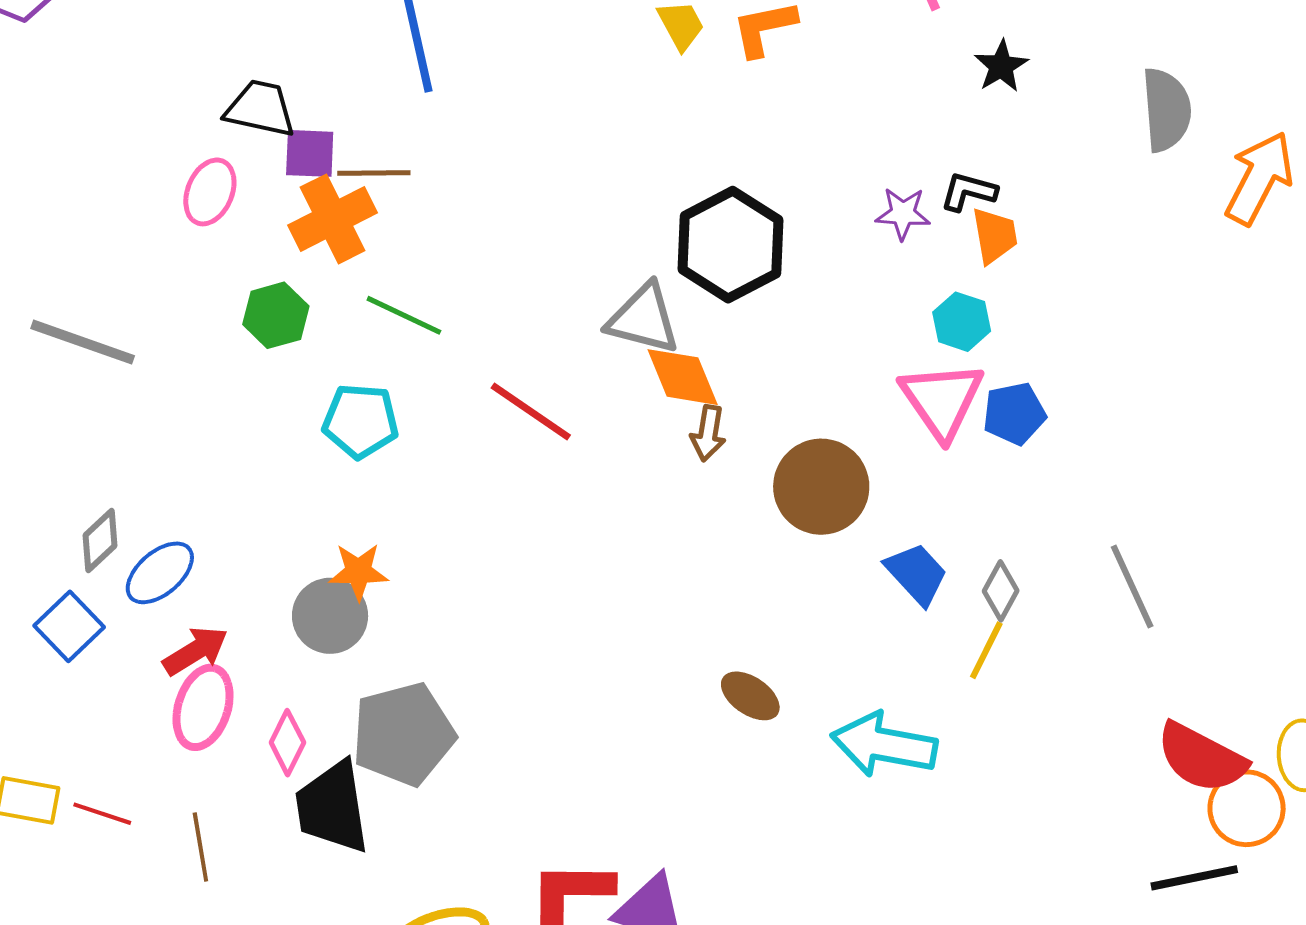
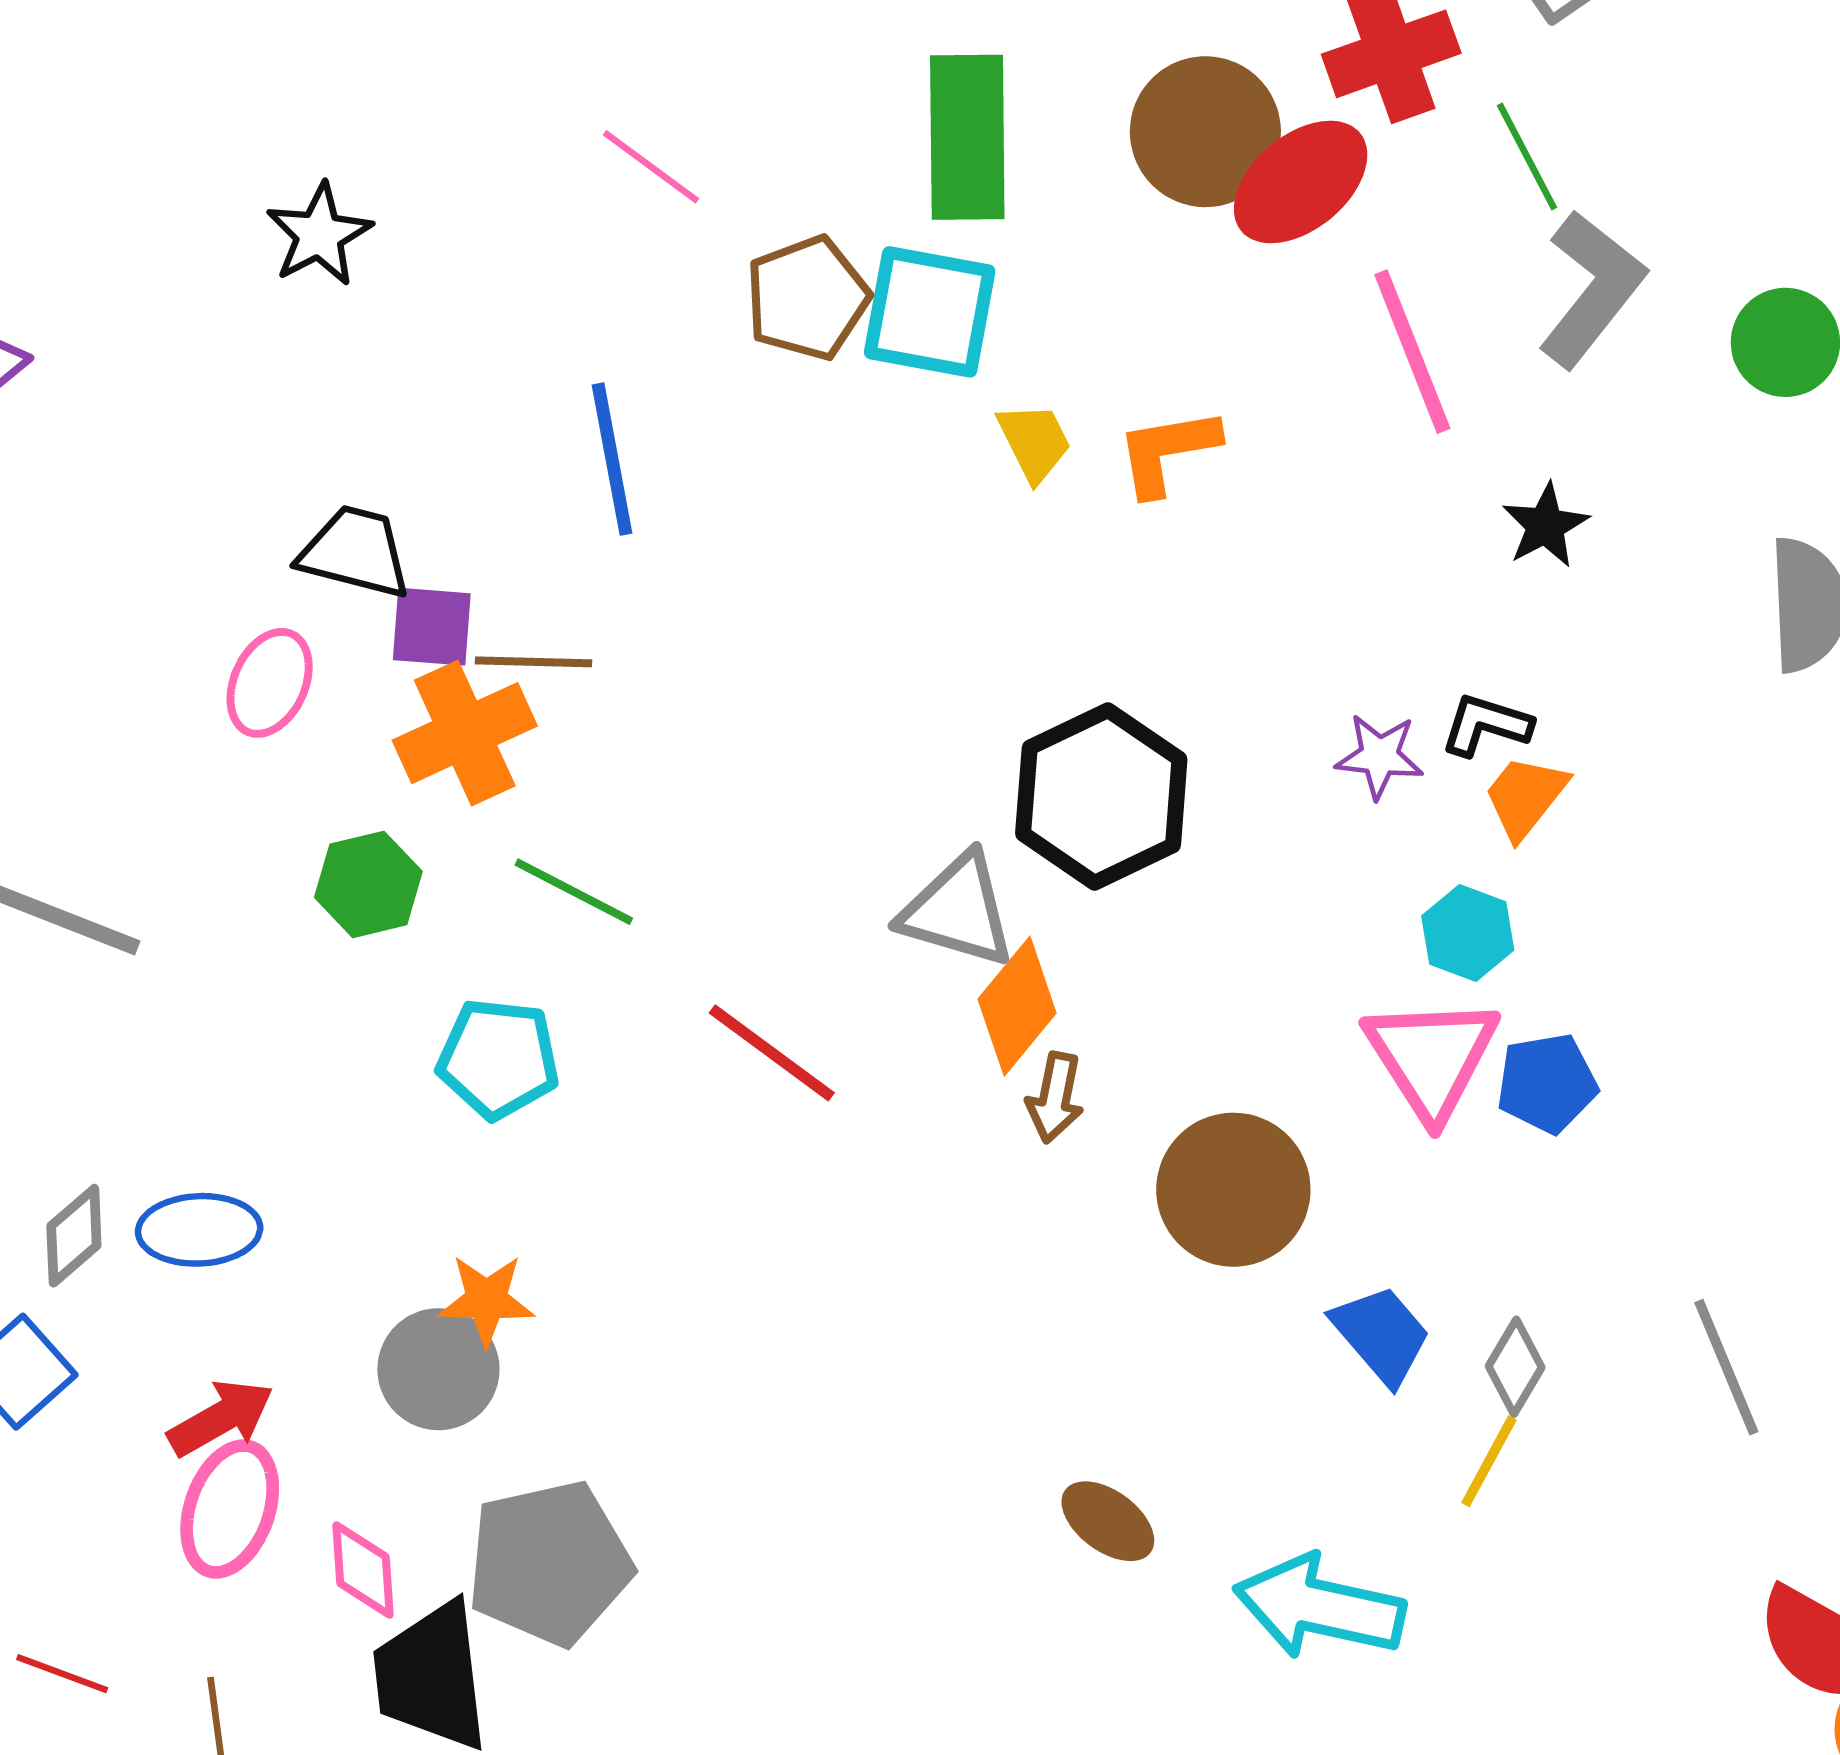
orange trapezoid: (995, 236) -> (1525, 797), turned -134
orange diamond: (683, 377) -> (1017, 1006), turned 60
blue ellipse: (160, 573) -> (199, 1230), moved, turned 36
pink diamond: (287, 743) -> (363, 1570), turned -32

